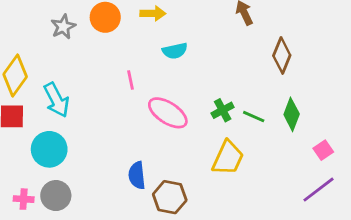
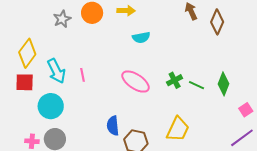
brown diamond: (282, 55) -> (217, 22), moved
pink line: (131, 80) -> (82, 75), moved
yellow trapezoid: (228, 158) -> (178, 129), moved

